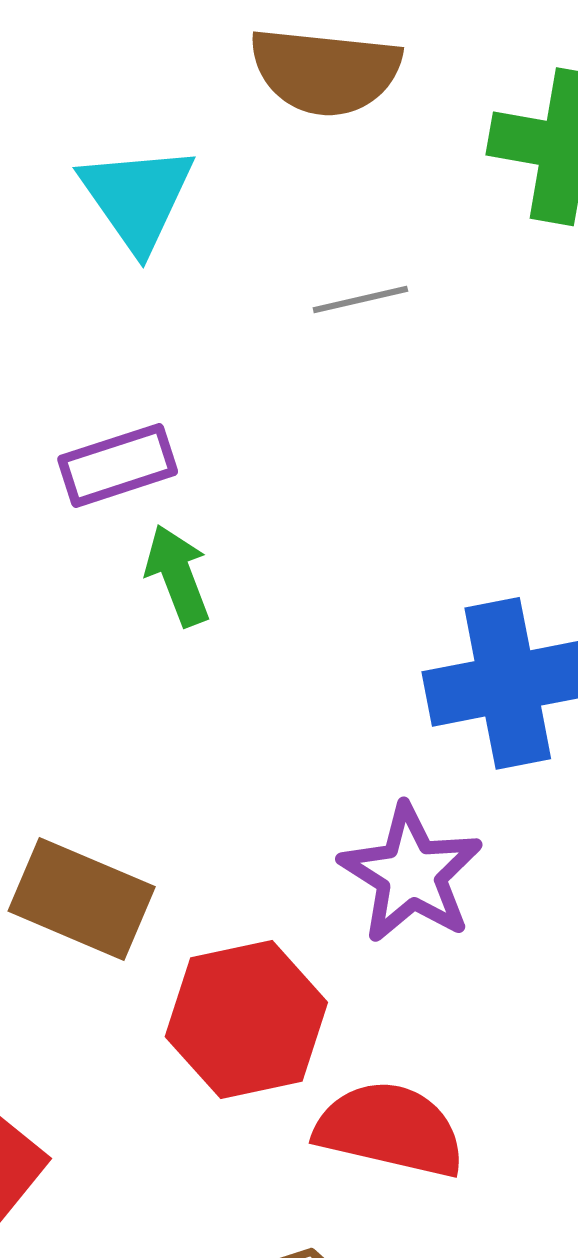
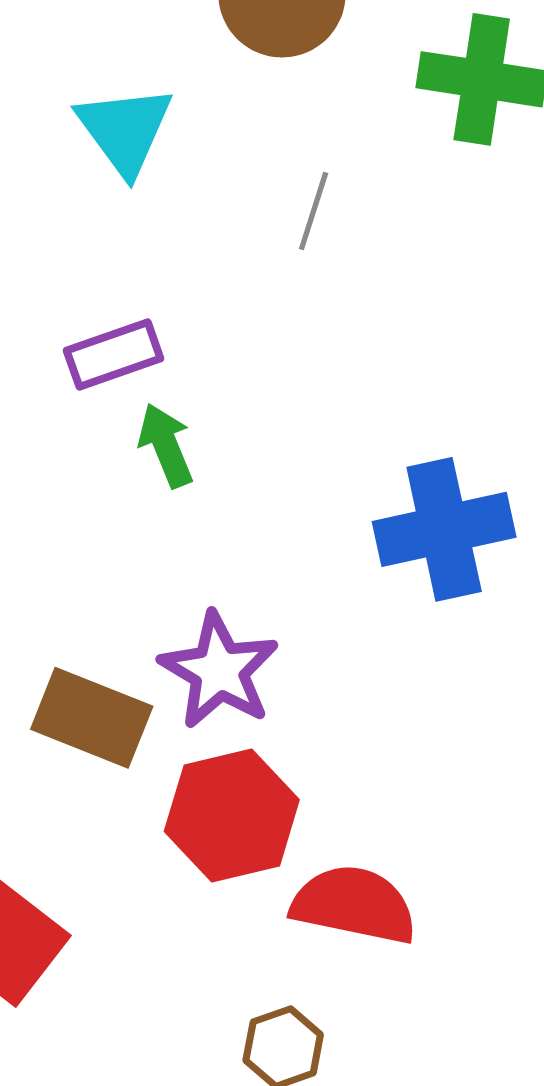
gray line: (360, 299) -> (314, 211), turned -58
purple star: (411, 874) -> (219, 670), moved

